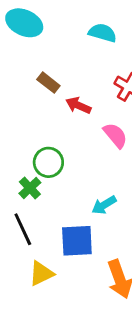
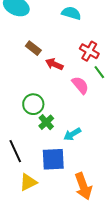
green cross: (30, 188) -> (46, 122), moved

